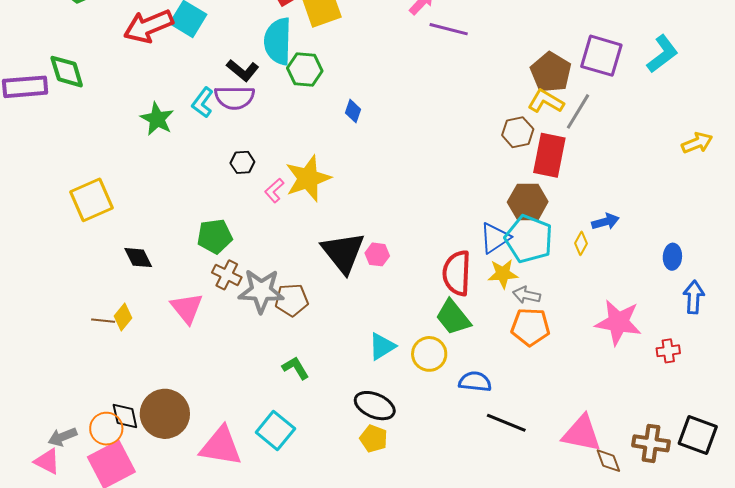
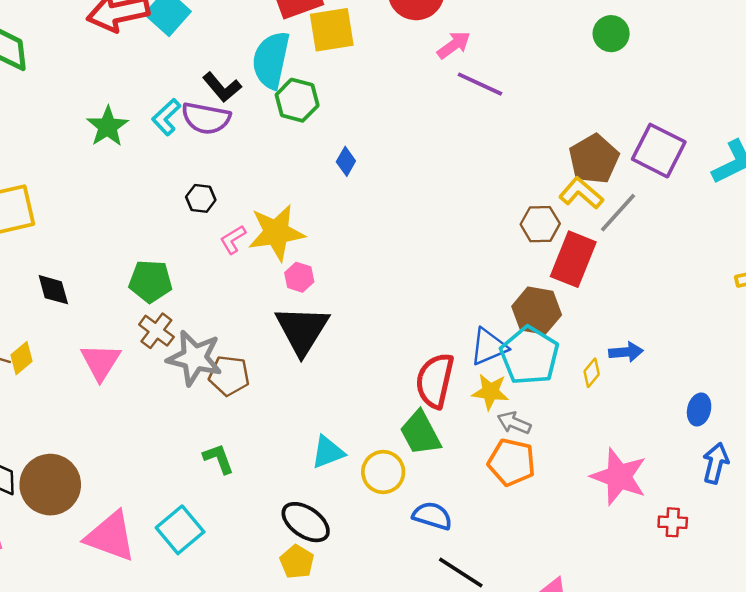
pink hexagon: (377, 254) -> (299, 277), moved

